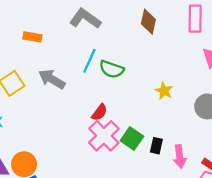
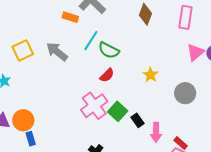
orange rectangle: (32, 37) -> (70, 17), moved
red semicircle: (99, 112) -> (107, 75), moved
black rectangle: (156, 146) -> (138, 120), turned -56

